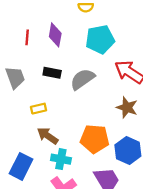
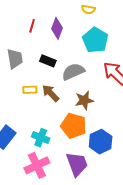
cyan pentagon: (100, 39) -> (95, 40), turned 30
brown star: (127, 107) -> (84, 100), moved, turned 30
brown arrow: (48, 136) -> (51, 93), moved

